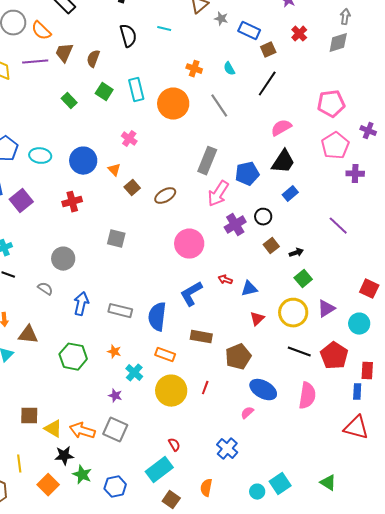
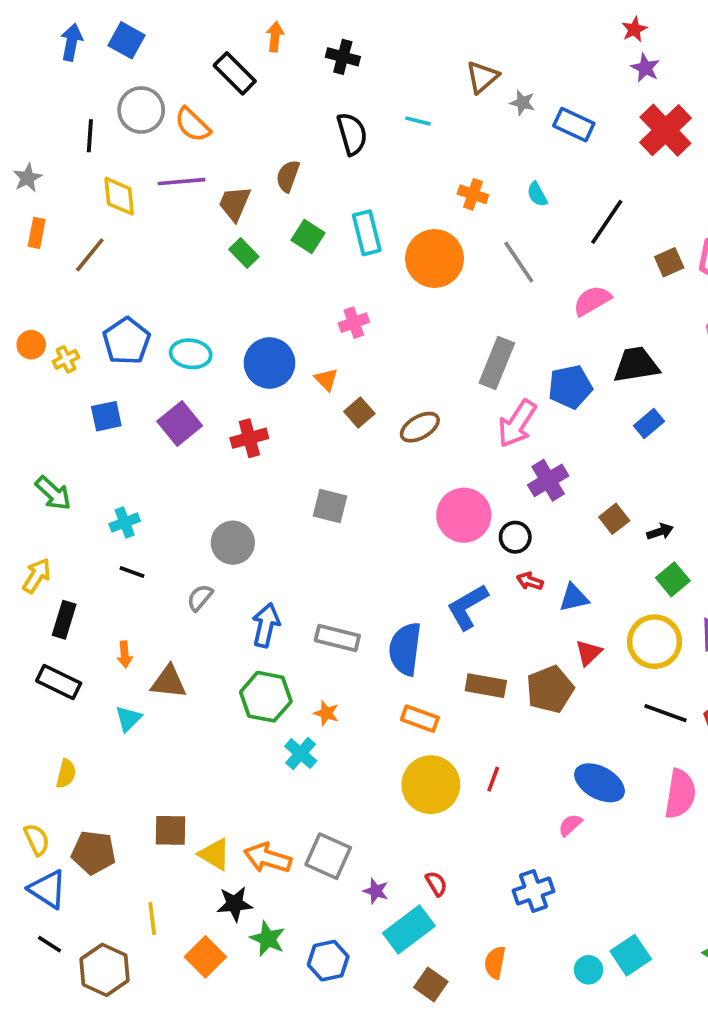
red cross: (299, 34) -> (665, 130), size x1.8
brown square: (268, 50) -> (669, 262), moved
brown trapezoid: (64, 53) -> (235, 204), moved
pink semicircle: (281, 128) -> (592, 301), moved
pink cross: (129, 139) -> (354, 323), turned 35
black trapezoid: (283, 162) -> (636, 365), turned -132
purple square: (21, 201) -> (180, 423), moved
black circle: (263, 217) -> (515, 537), moved
gray semicircle: (45, 289) -> (200, 598), turned -84
green hexagon: (73, 357) -> (266, 697), moved
brown pentagon: (238, 357) -> (550, 689), moved
cyan cross: (134, 373) -> (301, 753), moved
purple star: (115, 396) -> (376, 891), moved
blue cross: (227, 449) -> (533, 891), turned 30

